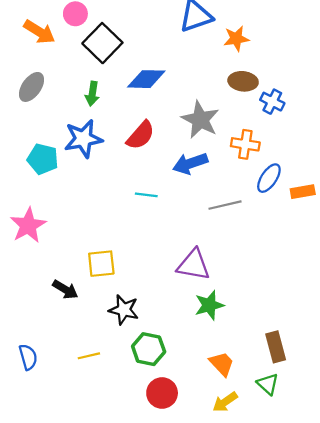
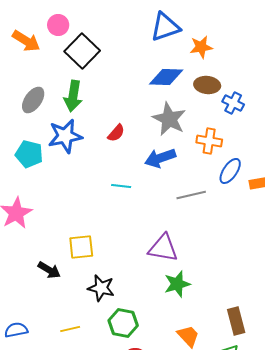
blue diamond: (146, 79) -> (166, 77), moved
gray ellipse: (32, 87) -> (33, 100), moved
green arrow: (92, 94) -> (73, 96), size x1.4
red semicircle: (141, 135) -> (116, 133), size x0.7
blue semicircle: (28, 357) -> (16, 330), turned -85

